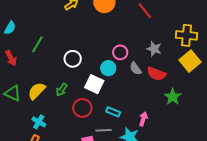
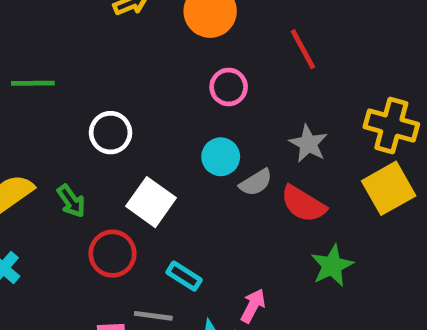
green line: (37, 44) -> (33, 83), turned 48
pink circle: (120, 52) -> (229, 87), moved
cyan circle: (108, 68) -> (221, 157), moved
gray semicircle: (136, 68) -> (256, 182), turned -96
green arrow: (62, 90) -> (71, 201), turned -80

